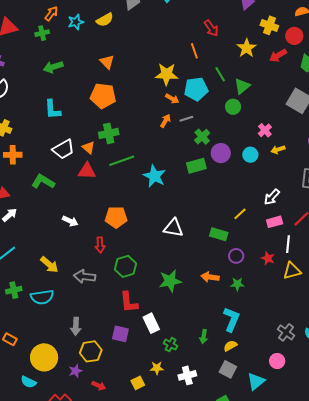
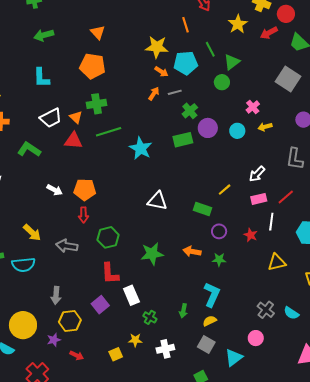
orange pentagon: (116, 217) -> (85, 190), moved
yellow triangle: (292, 271) -> (277, 262), moved
purple square: (120, 334) -> (100, 305), turned 36

